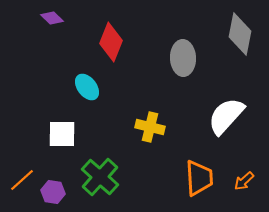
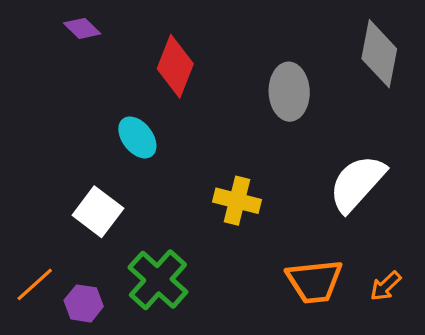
white square: (62, 134) -> (98, 212), turned 36
orange trapezoid: (199, 178) -> (314, 281), turned 87

